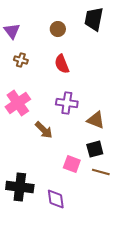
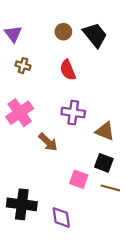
black trapezoid: (94, 19) -> (95, 35), moved, turned 130
black square: (95, 149) -> (104, 163), turned 36

